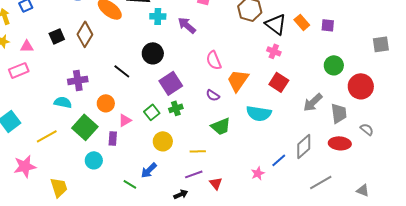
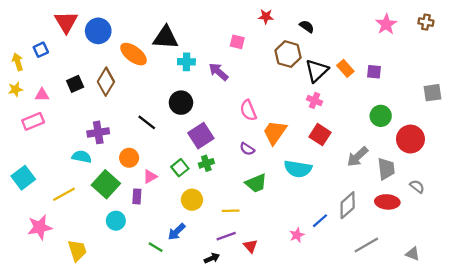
black triangle: (276, 24) -> (317, 71), turned 40

